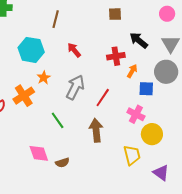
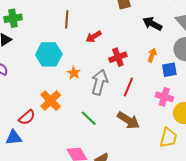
red arrow: (74, 50) -> (94, 37), moved, turned -70
red cross: (116, 56) -> (118, 57), moved
orange star: (44, 78) -> (74, 73), moved
brown arrow: (96, 130) -> (128, 120), turned 140
yellow trapezoid: (132, 155) -> (168, 138), turned 40

